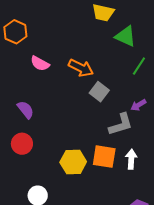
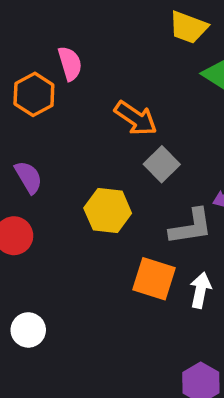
orange hexagon: (15, 32) -> (34, 94), moved
pink semicircle: (40, 63) -> (70, 64), moved, turned -144
yellow hexagon: (73, 162) -> (108, 211), moved

